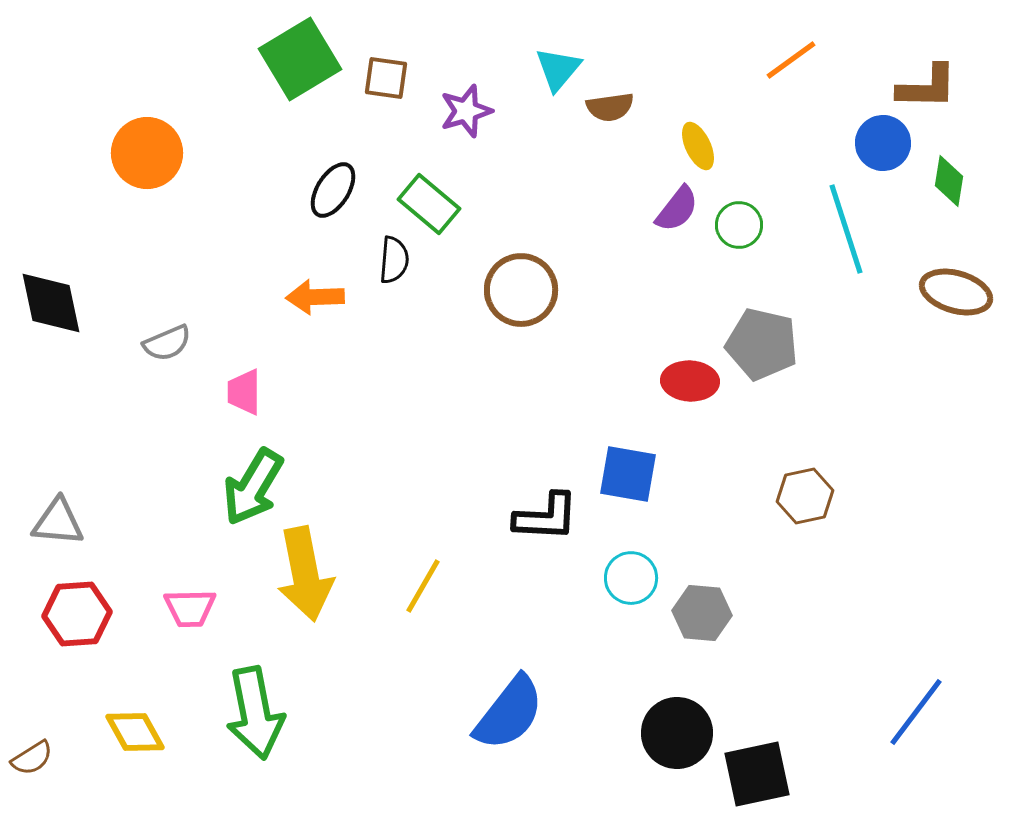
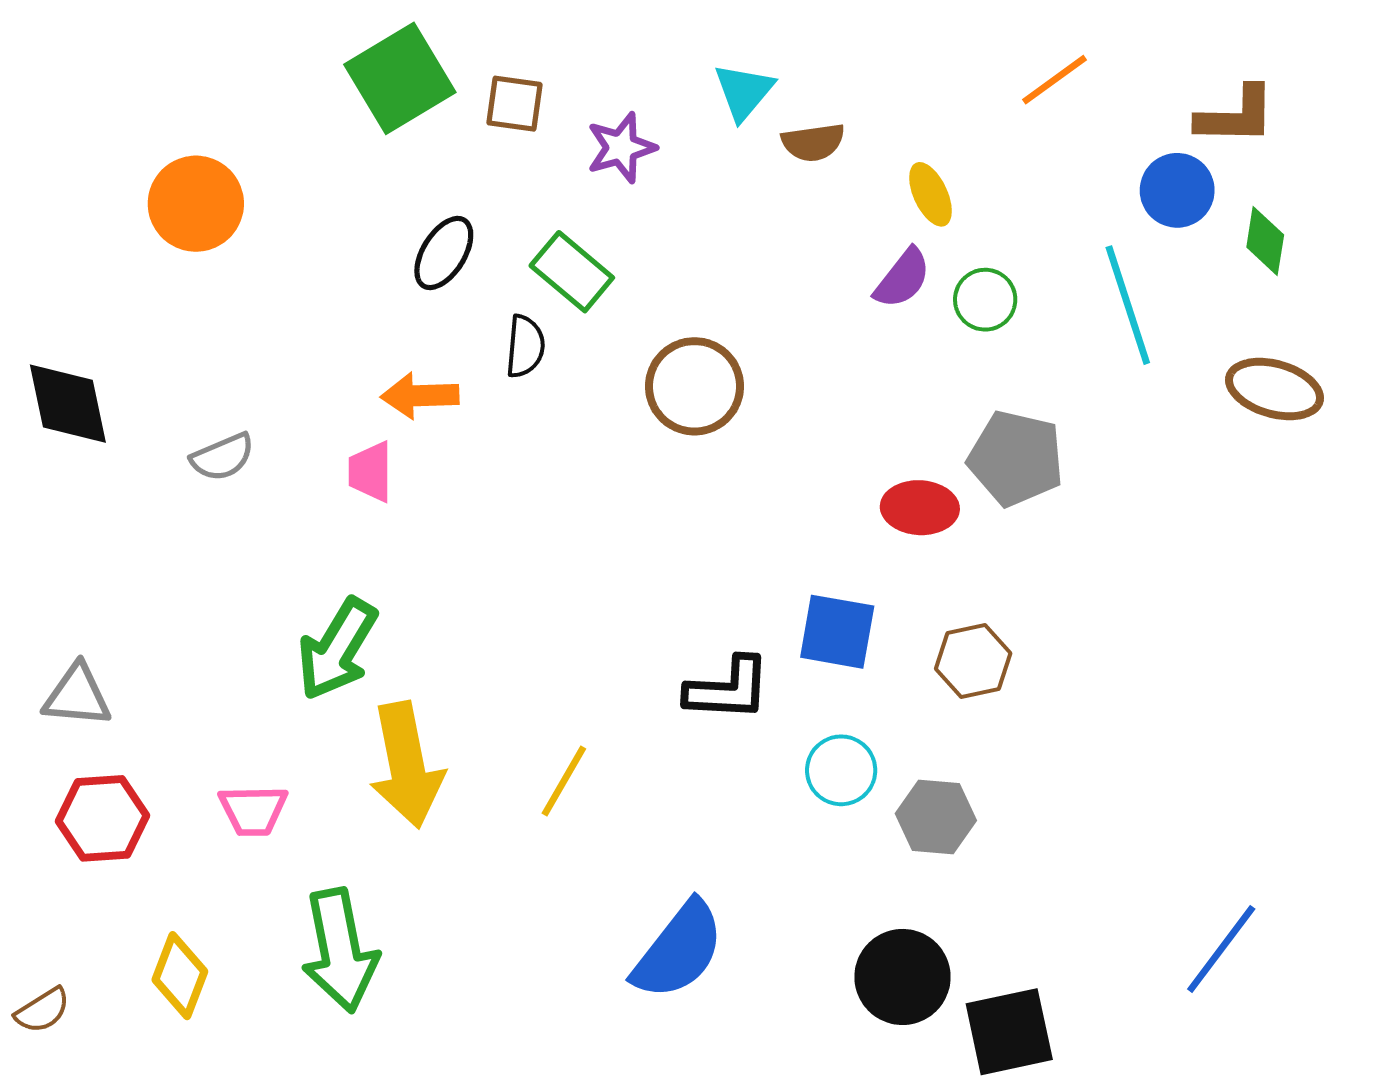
pink trapezoid: (244, 392) -> (371, 472), moved
brown hexagon: (805, 496) -> (973, 661), moved
yellow diamond: (135, 732) -> (180, 976), turned 50

